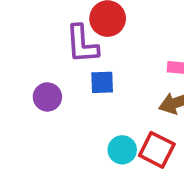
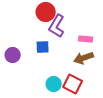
purple L-shape: (82, 44) -> (57, 26), moved, turned 35

